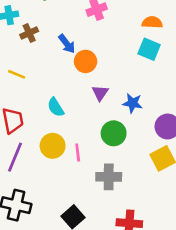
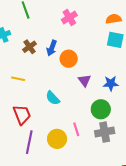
brown cross: (29, 33) -> (30, 47), moved
blue arrow: (67, 44) -> (52, 48), turned 70
yellow circle: (53, 146) -> (57, 139), moved
gray cross: (109, 177) -> (105, 132), moved

